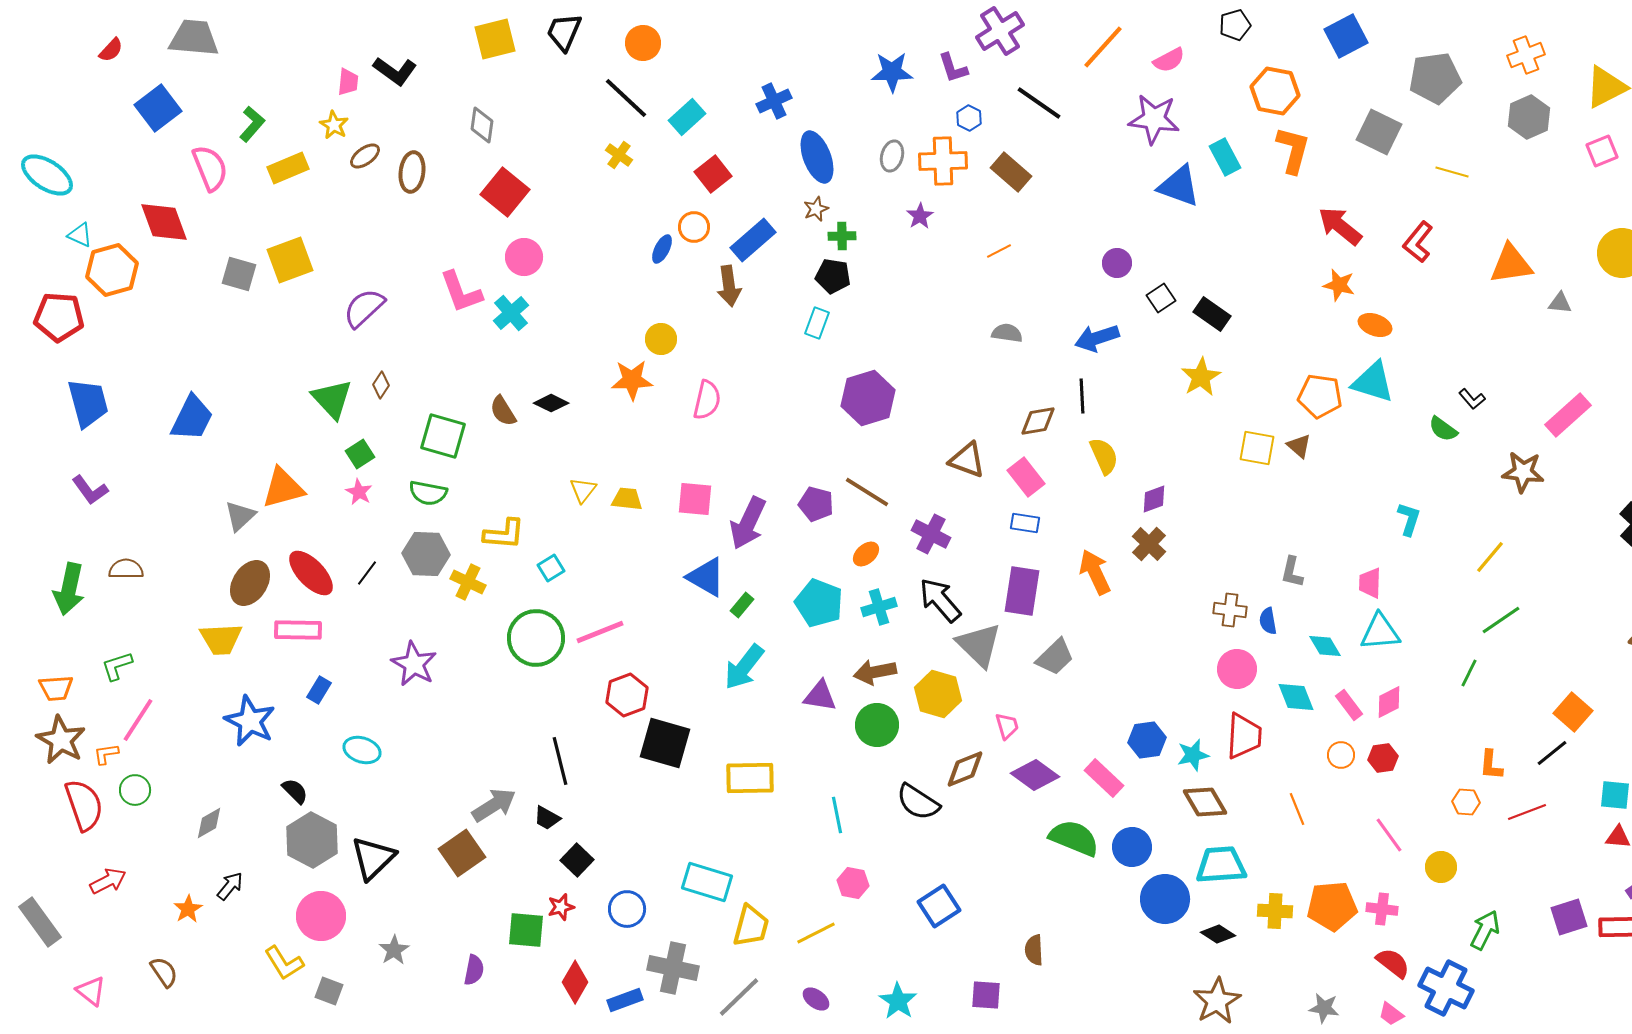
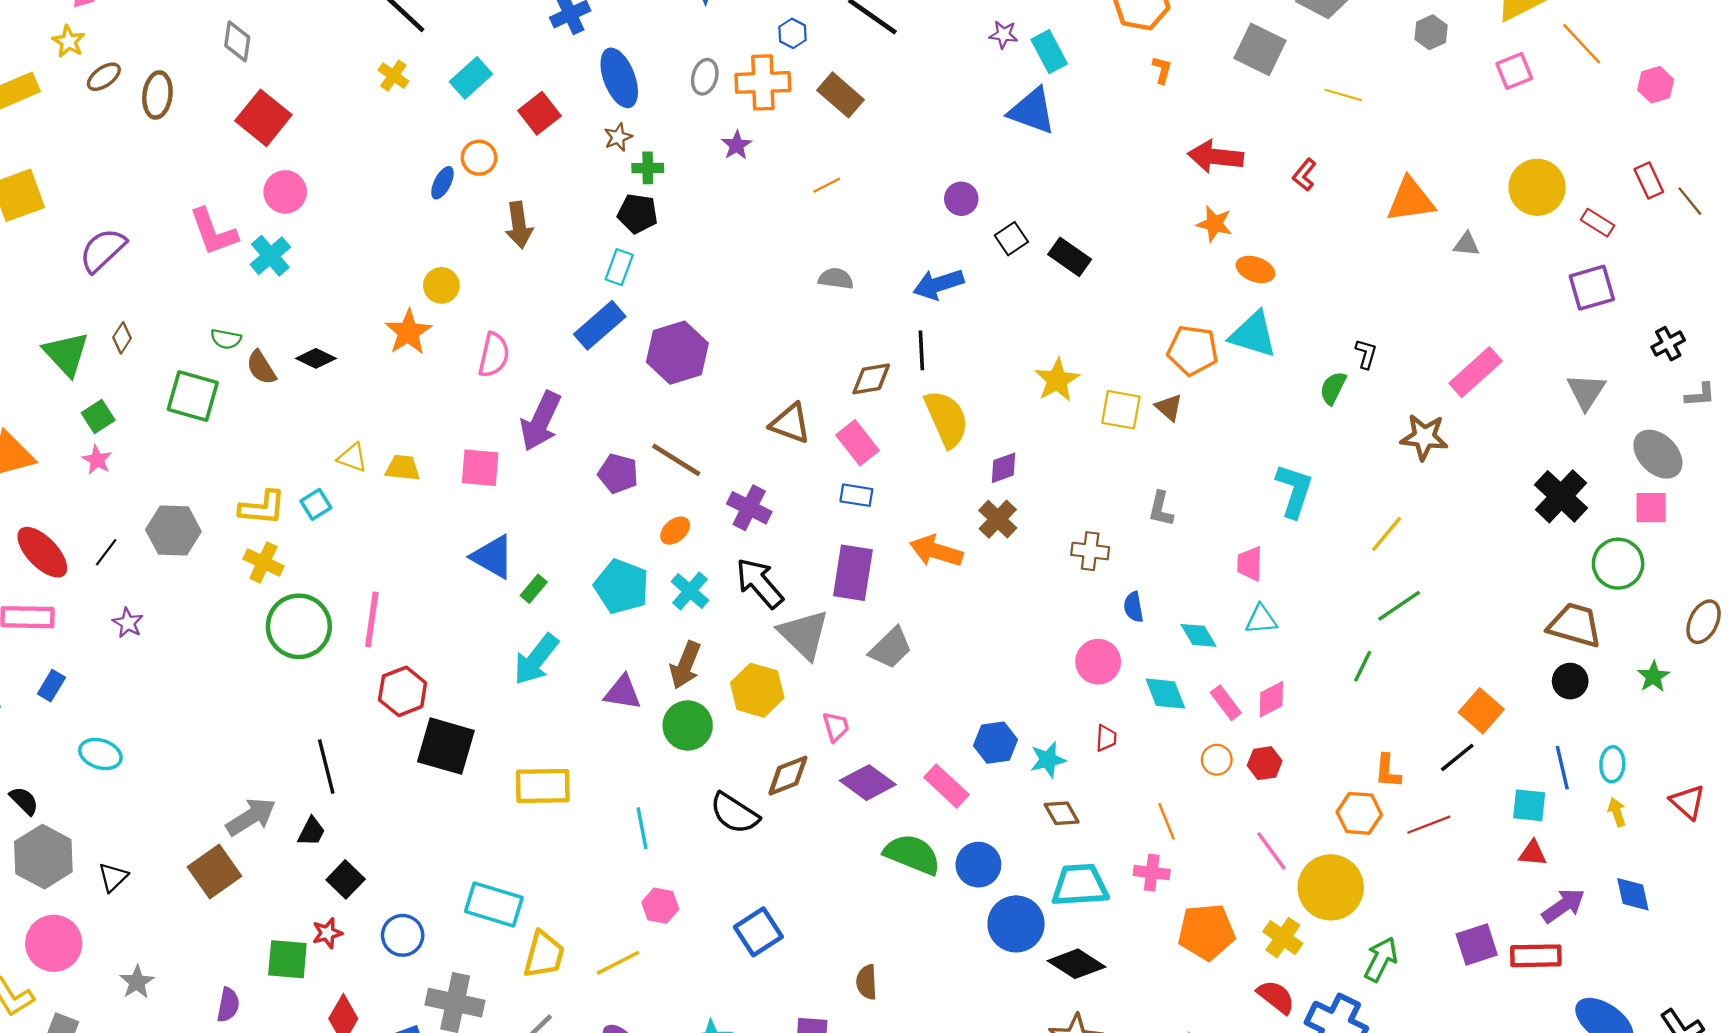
cyan rectangle: (687, 117) -> (471, 78), moved
gray hexagon: (1529, 117) -> (1431, 32), size x0.7
purple star: (1154, 119) -> (1003, 35), size x0.5
orange L-shape: (1293, 150) -> (1162, 70), size x0.5
cyan rectangle: (1225, 157) -> (1049, 52), moved
red square: (713, 174) -> (539, 113), moved
red arrow: (1340, 226) -> (1216, 157), turned -33
blue rectangle: (753, 240) -> (600, 325), moved
red L-shape: (1418, 242) -> (1304, 175), size x0.7
yellow star: (1201, 377) -> (1057, 380), moved
orange star: (632, 380) -> (408, 332), turned -30
black L-shape: (1472, 399) -> (1366, 354), turned -124
green semicircle: (1443, 429) -> (1333, 388), turned 80
yellow semicircle: (1104, 456) -> (946, 419), size x1.4
yellow triangle: (583, 490) -> (352, 458), turned -48
green semicircle: (428, 493) -> (226, 339), moved, size x0.7
cyan L-shape: (1409, 519) -> (1294, 491), size x1.4
purple arrow: (748, 523) -> (541, 421), moved
cyan square: (551, 568) -> (316, 504), moved
orange arrow: (1095, 572) -> (936, 551), turned -48
gray L-shape: (1292, 572) -> (1161, 509), moved
yellow cross: (468, 582) -> (263, 562), moved
cyan cross: (879, 607) -> (690, 591), turned -32
brown cross: (1230, 610) -> (1090, 551), moved
pink line: (600, 632) -> (372, 619), turned -60
cyan triangle: (1380, 632) -> (1261, 619), size x0.7
purple star: (414, 664) -> (128, 623), moved, size x0.6
brown arrow: (875, 672) -> (685, 665), turned -57
red trapezoid: (1244, 736) -> (1106, 738), size x0.5
brown diamond: (1205, 802) -> (1062, 813), size x0.7
orange hexagon: (1466, 802) -> (1359, 813), size x1.4
black trapezoid: (547, 818) -> (311, 832), turned -92
black triangle: (373, 858) -> (113, 877), size x0.6
yellow circle: (1441, 867) -> (1331, 887), size x1.8
pink cross: (1382, 909) -> (1152, 873), moved
yellow cross: (1275, 911) -> (1283, 938), moved, turned 32
black diamond: (1218, 934) -> (1076, 964), size x1.4

